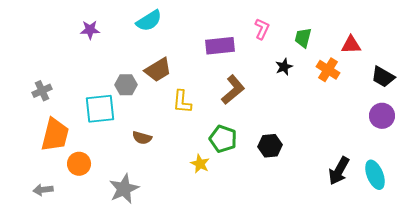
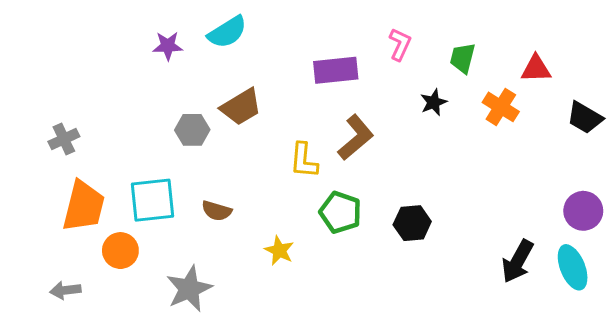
purple star: (90, 30) -> (168, 46), moved
yellow L-shape: (182, 102) -> (304, 160), moved
cyan square: (100, 109) -> (152, 200), moved
purple circle: (382, 116) -> (583, 211), moved
yellow star: (200, 164) -> (279, 251), moved

